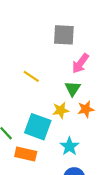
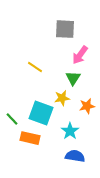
orange star: (86, 109) -> (87, 106), moved

